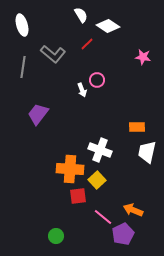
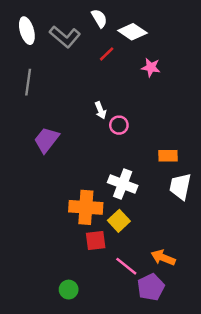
gray L-shape: (53, 54) -> (65, 37), moved
pink star: (143, 57) -> (151, 67), moved
pink circle: (97, 80) -> (119, 125), moved

